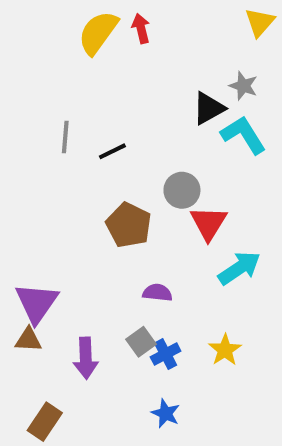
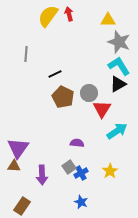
yellow triangle: (260, 22) -> (108, 20), moved, turned 49
gray star: (243, 86) -> (119, 42), size x1.6
black triangle: (209, 108) -> (118, 84), moved
gray line: (65, 137) -> (26, 54), moved
brown pentagon: (129, 225) -> (63, 97), moved

